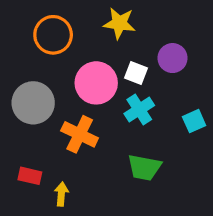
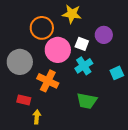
orange circle: (53, 35) -> (42, 28), moved
red rectangle: (30, 176) -> (24, 100), moved

